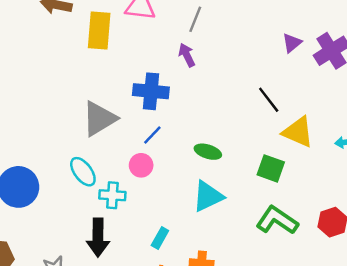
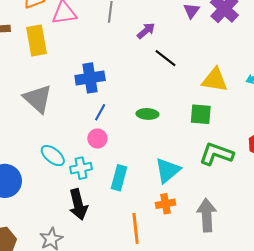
purple arrow: (187, 55) -> (146, 31), moved, turned 90
black line: (269, 100) -> (166, 58), moved
gray triangle: (99, 119) -> (38, 99), moved, turned -32
cyan triangle: (208, 196) -> (168, 170), moved
cyan rectangle: (160, 238) -> (119, 178), moved, size x1.4

